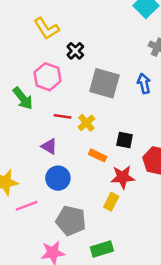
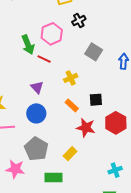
gray square: (104, 83) -> (94, 52), size x0.7
red line: (62, 116) -> (44, 59), moved
black square: (125, 140) -> (96, 100), turned -32
yellow rectangle: (111, 202) -> (70, 154), moved

